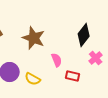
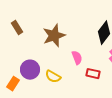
brown star: (34, 38) -> (54, 36), turned 30

